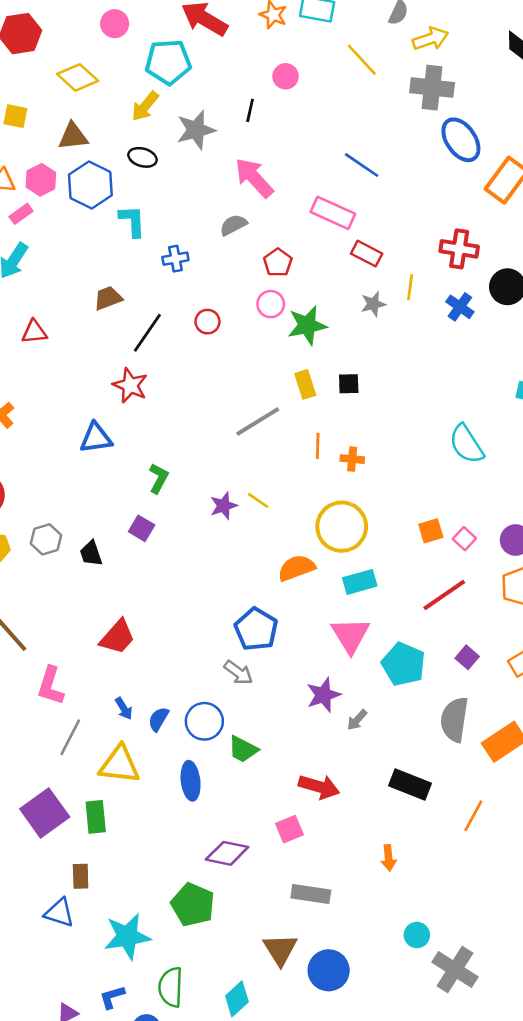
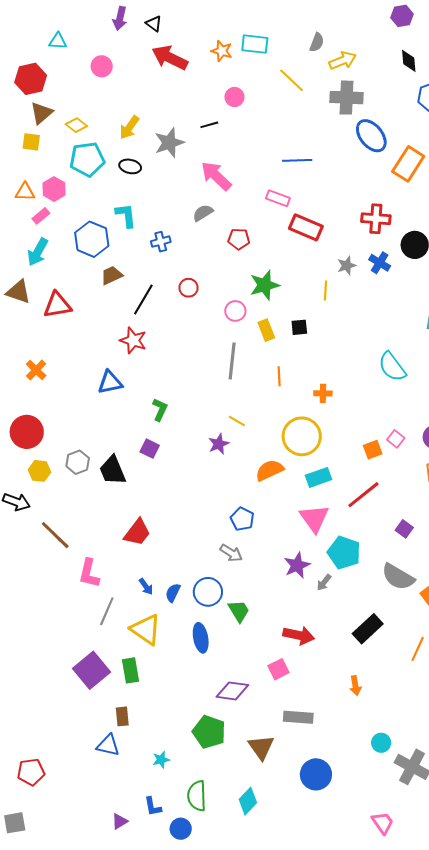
cyan pentagon: (168, 62) -> (87, 159), moved
yellow diamond: (78, 77) -> (76, 125), moved, size x0.7
black line: (250, 110) -> (209, 125), turned 66
brown triangle: (73, 136) -> (41, 113), moved, turned -30
blue line: (362, 165) -> (297, 160), turned -32
blue hexagon: (90, 185) -> (92, 239), moved
pink rectangle: (333, 213) -> (278, 198), size x0.7
red rectangle: (367, 254) -> (306, 227), size x1.4
red pentagon: (278, 263) -> (239, 239), turned -30
yellow line: (410, 287) -> (325, 290), moved
pink circle: (271, 304) -> (235, 311), moved
gray star: (373, 304) -> (347, 266), moved
red triangle: (34, 332) -> (57, 305), size x1.4
gray line: (258, 421) -> (232, 361), turned -48
orange cross: (352, 459) -> (323, 393), moved
purple star: (224, 506) -> (219, 444), moved
orange square: (431, 531) -> (373, 450), moved
black trapezoid: (91, 553) -> (113, 470), size x1.5
red line: (444, 595) -> (363, 495), moved
blue pentagon: (256, 629) -> (242, 519), size x0.7
cyan pentagon: (403, 664) -> (344, 553), moved
gray semicircle: (454, 720) -> (398, 577), turned -64
green trapezoid: (243, 749) -> (239, 611), turned -145
yellow triangle: (119, 765) -> (146, 630), turned 32
black rectangle: (410, 784) -> (368, 629), turned -60
cyan star: (127, 936) -> (161, 760), size x0.5
brown triangle: (280, 949) -> (261, 747), moved
blue L-shape: (112, 997) -> (153, 807), turned -80

